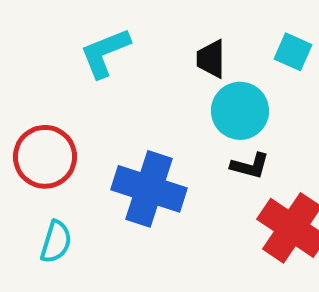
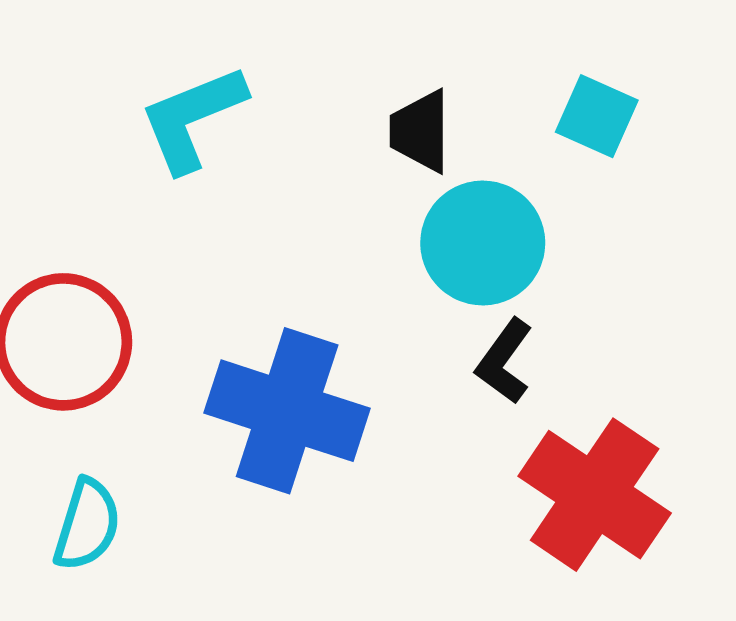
black L-shape: (250, 166) -> (504, 361), turned 111

